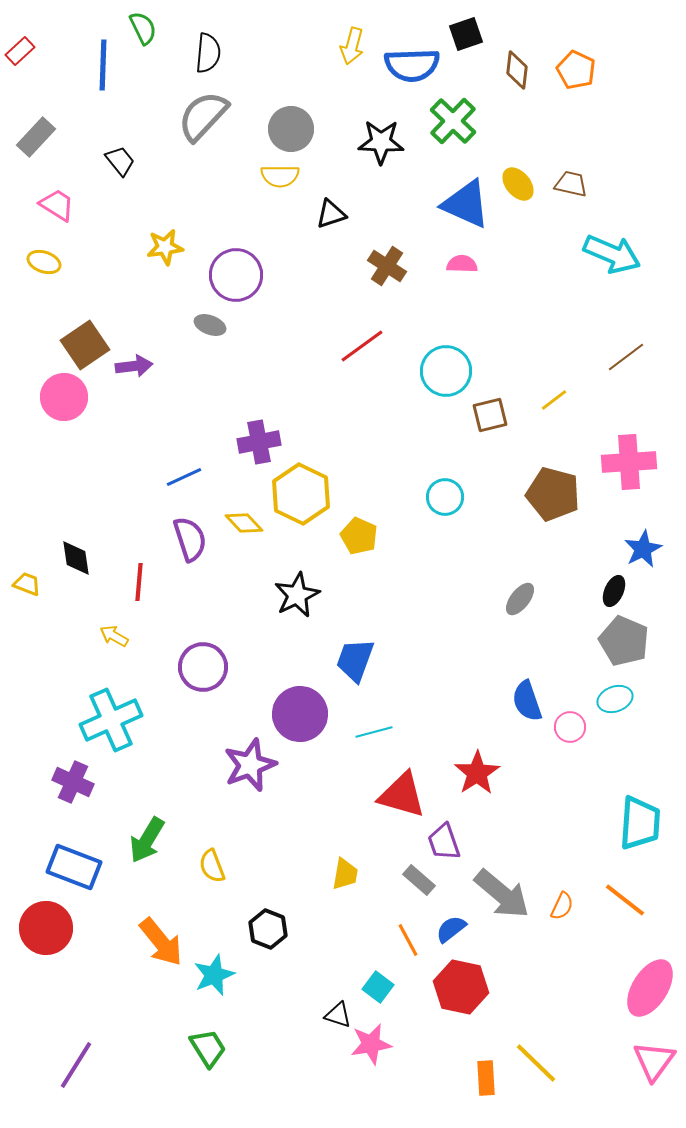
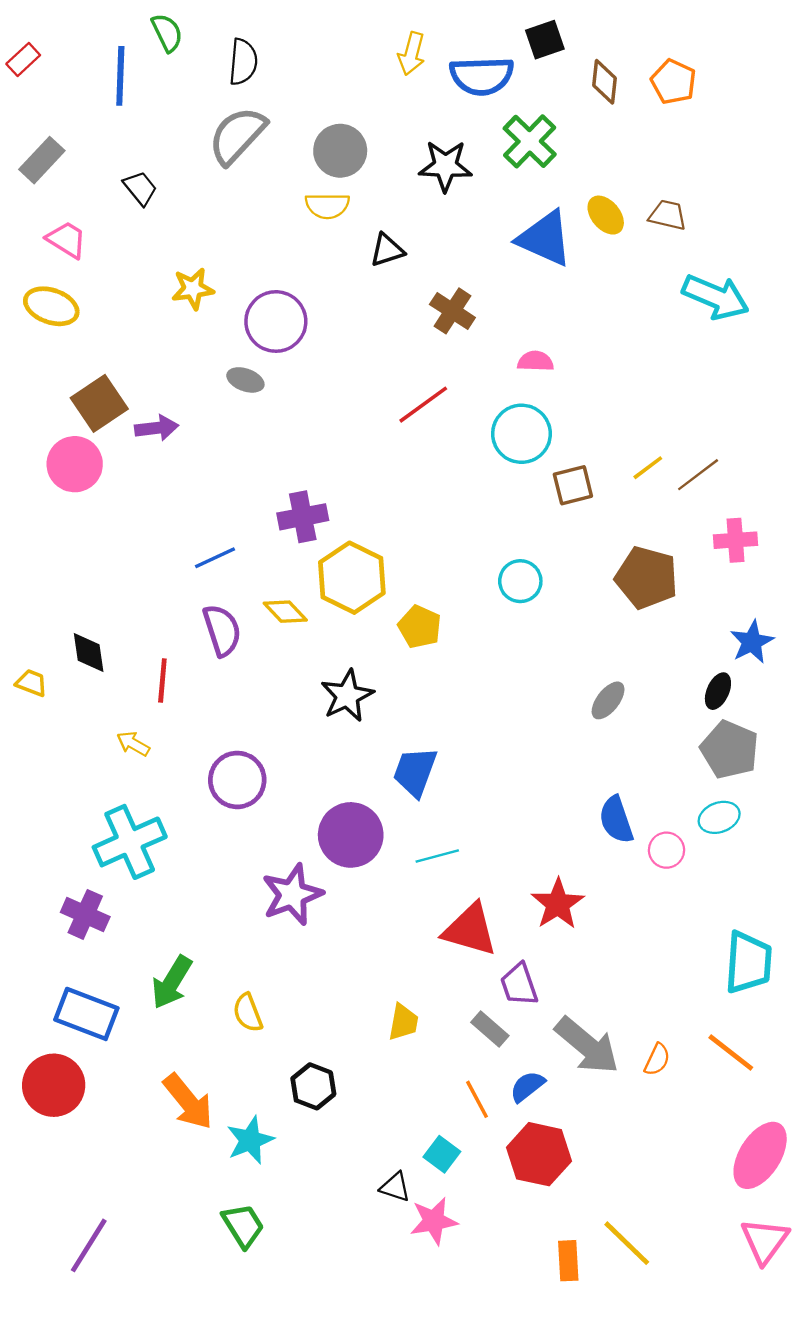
yellow ellipse: (44, 262) -> (51, 306), size x1.4
pink semicircle: (462, 264) -> (536, 361), moved
brown line: (626, 357) -> (698, 475), moved
pink cross: (629, 462) -> (736, 540), size x0.7

